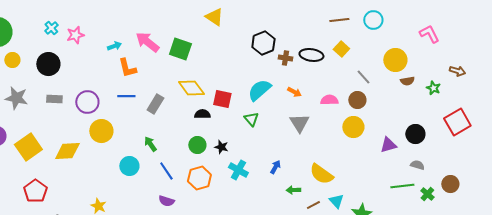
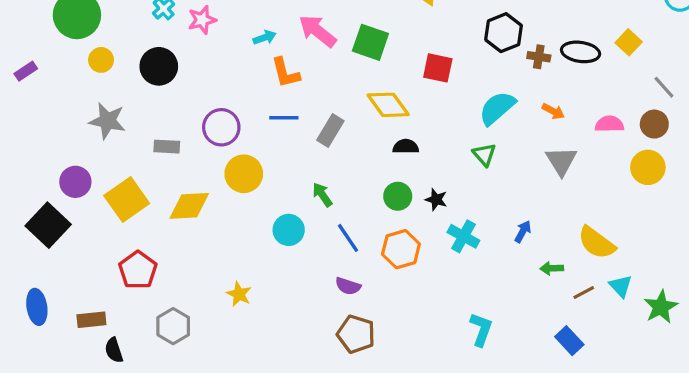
gray rectangle: (54, 99) -> (167, 147), moved
red square: (222, 99) -> (438, 68), moved

